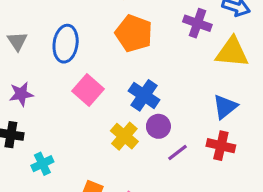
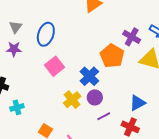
orange pentagon: (134, 33) -> (112, 56), moved
purple star: (21, 94) -> (14, 49), moved
blue triangle: (225, 107) -> (138, 103), moved
red cross: (221, 146) -> (130, 127), moved

